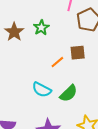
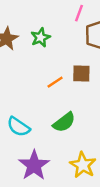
cyan semicircle: (42, 90) -> (18, 127), moved

